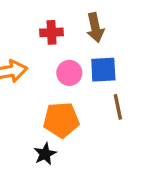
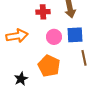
orange pentagon: (61, 120) -> (49, 66), turned 30
black star: (45, 154) -> (21, 79), moved

